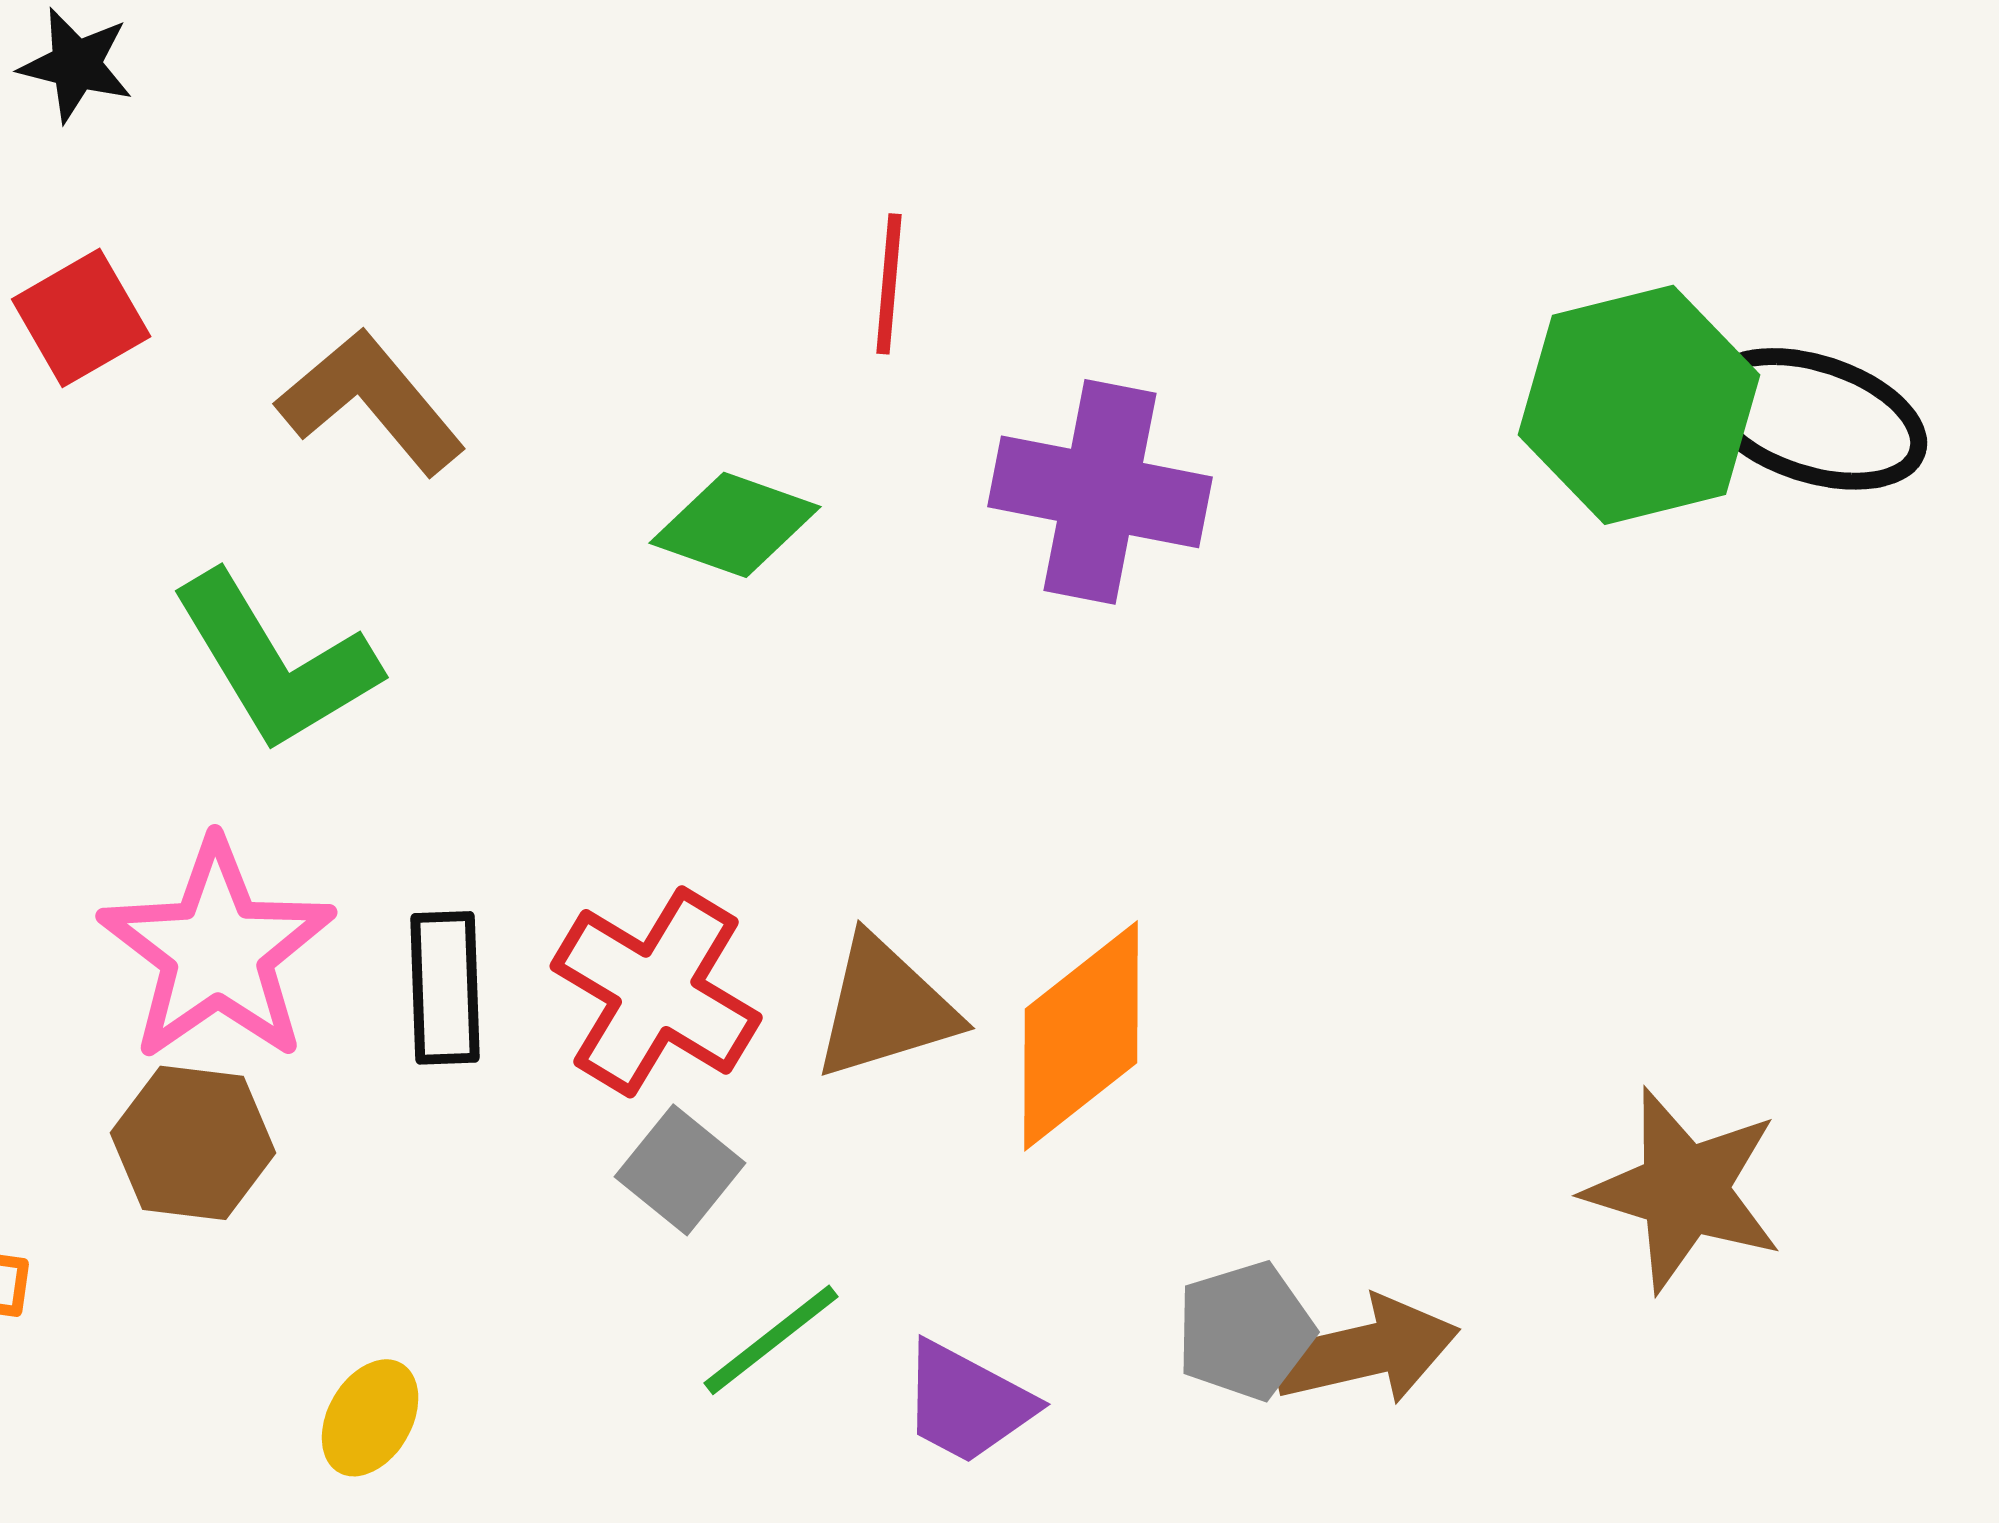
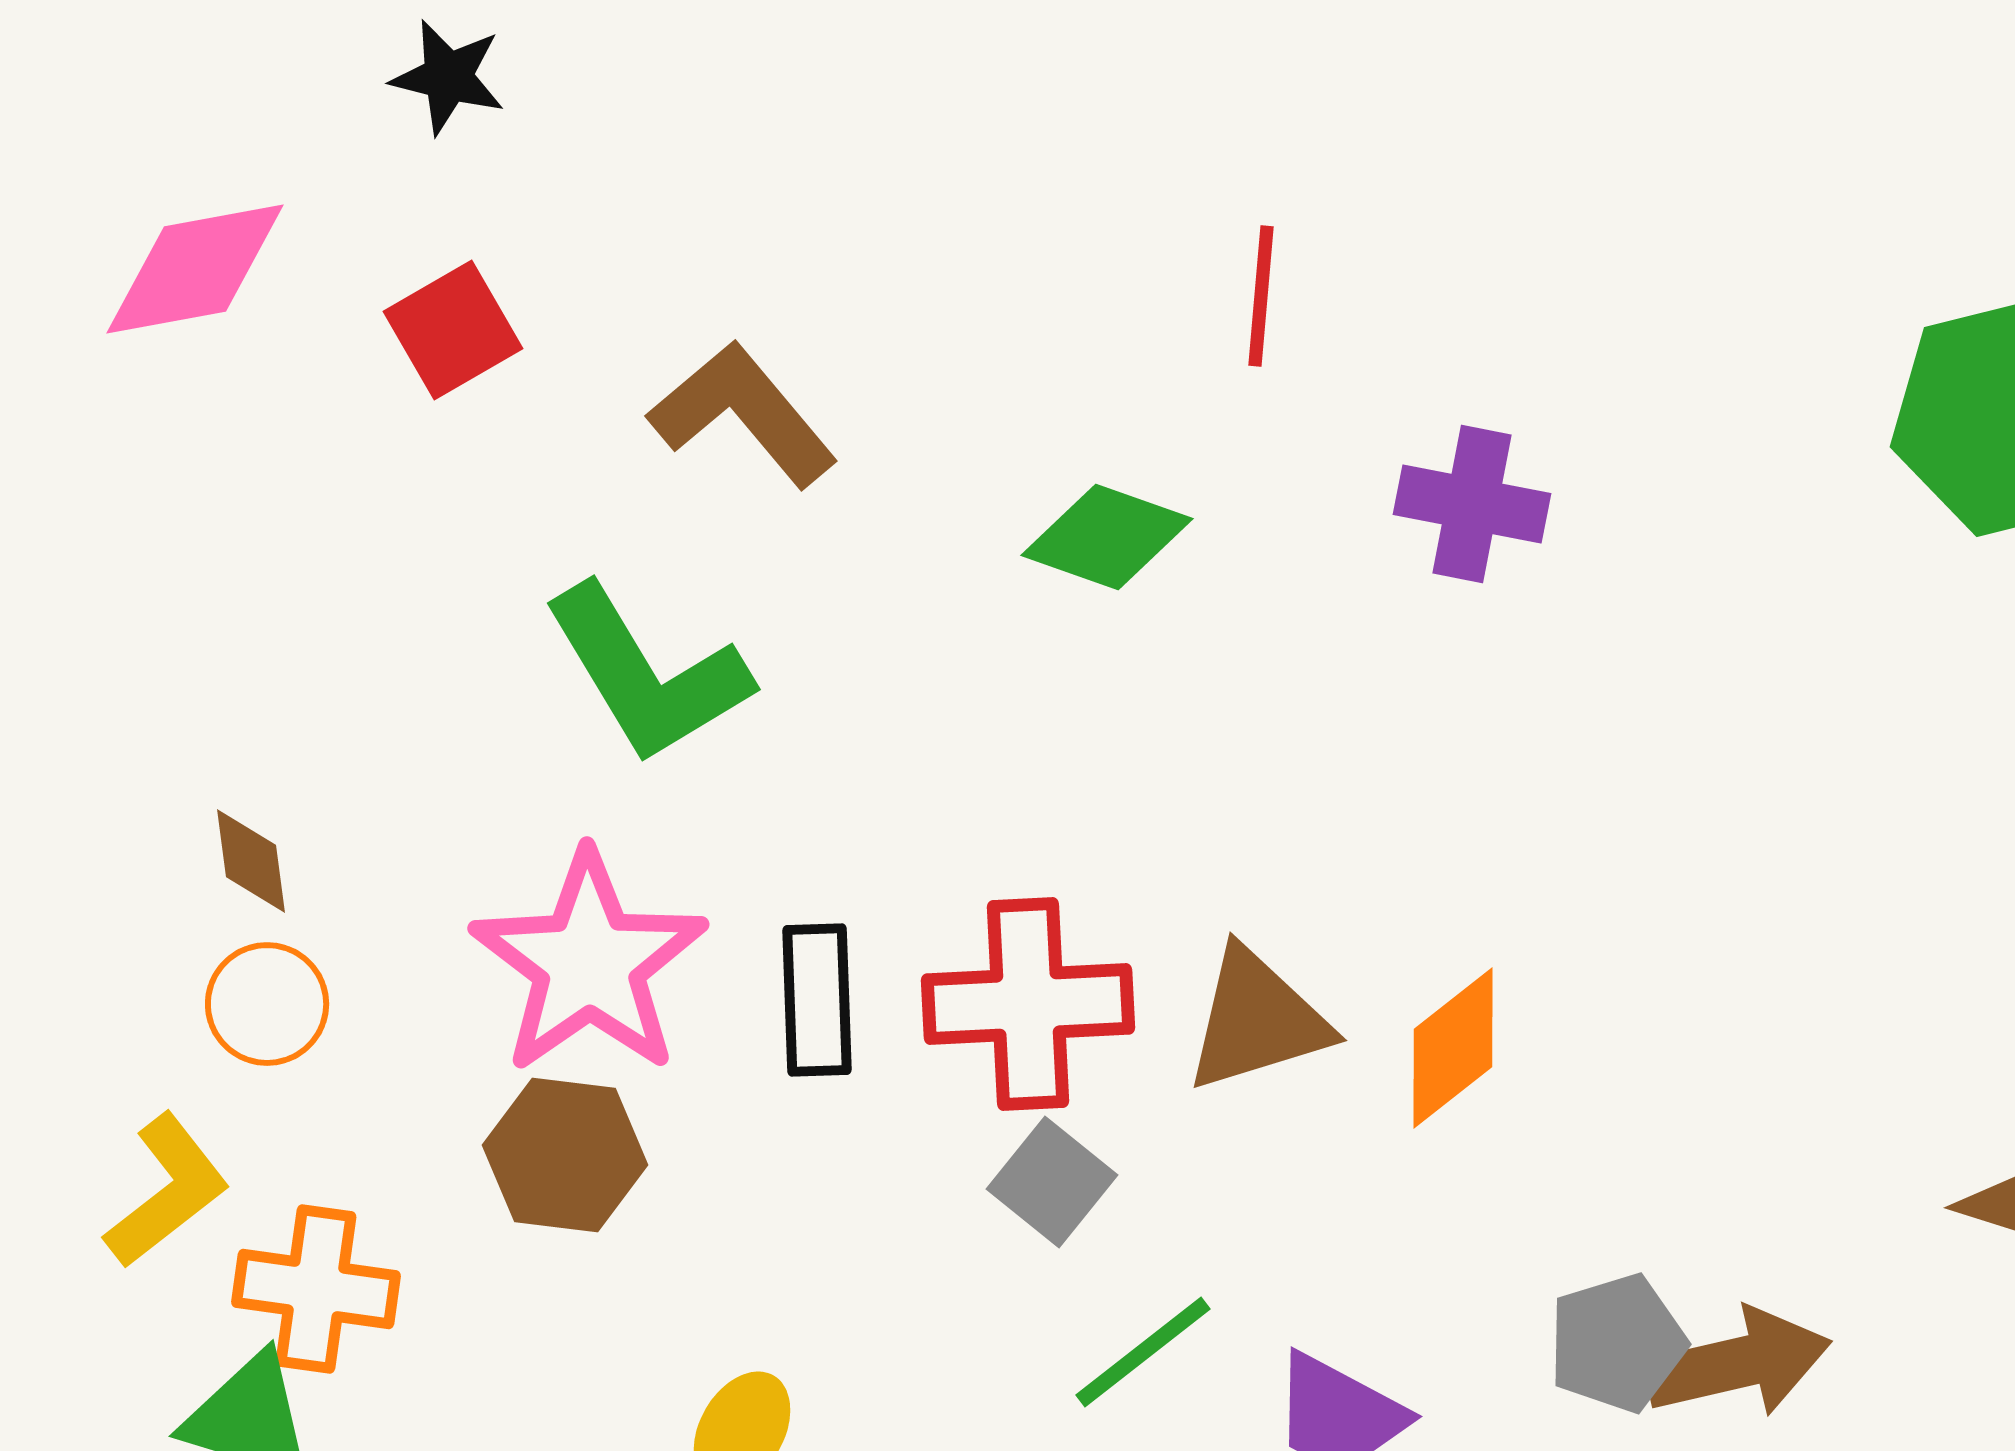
purple cross: (1100, 492) -> (1472, 504), size x0.7
red cross: (656, 992) -> (1028, 1004), turned -34
orange diamond: (1081, 1036) -> (1453, 1048), size x0.7

